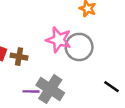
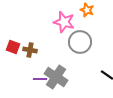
pink star: (59, 40) -> (64, 22), moved

